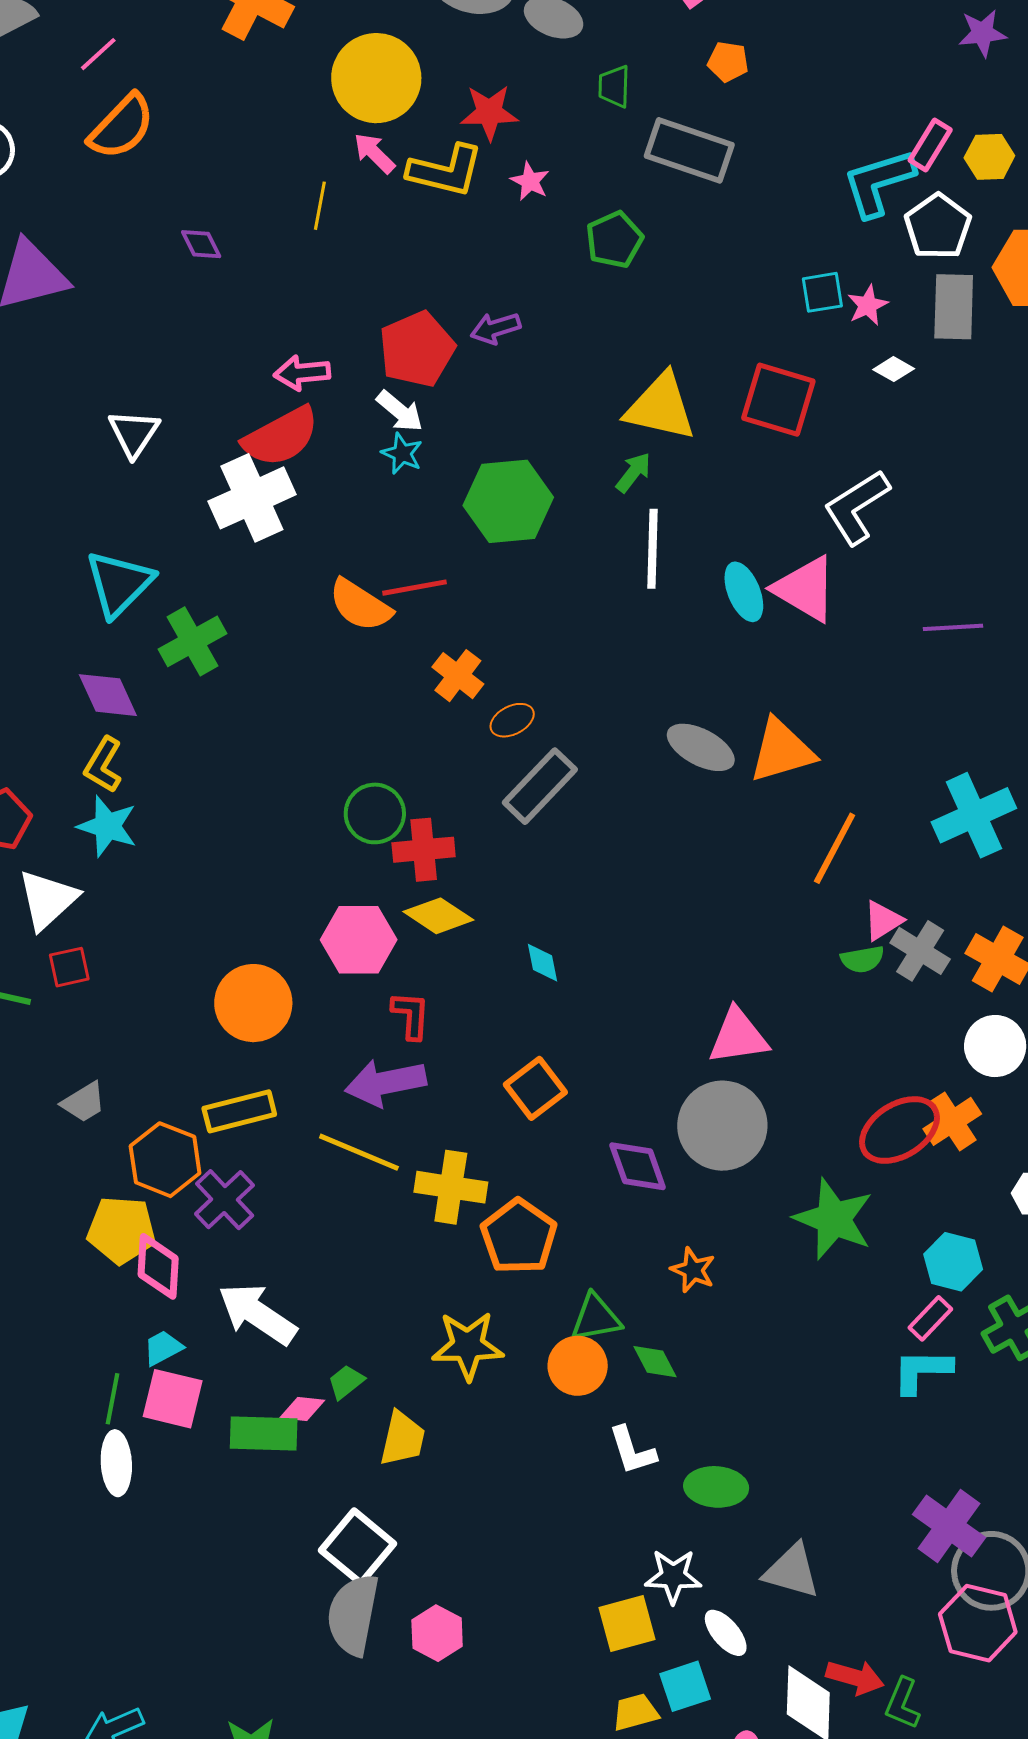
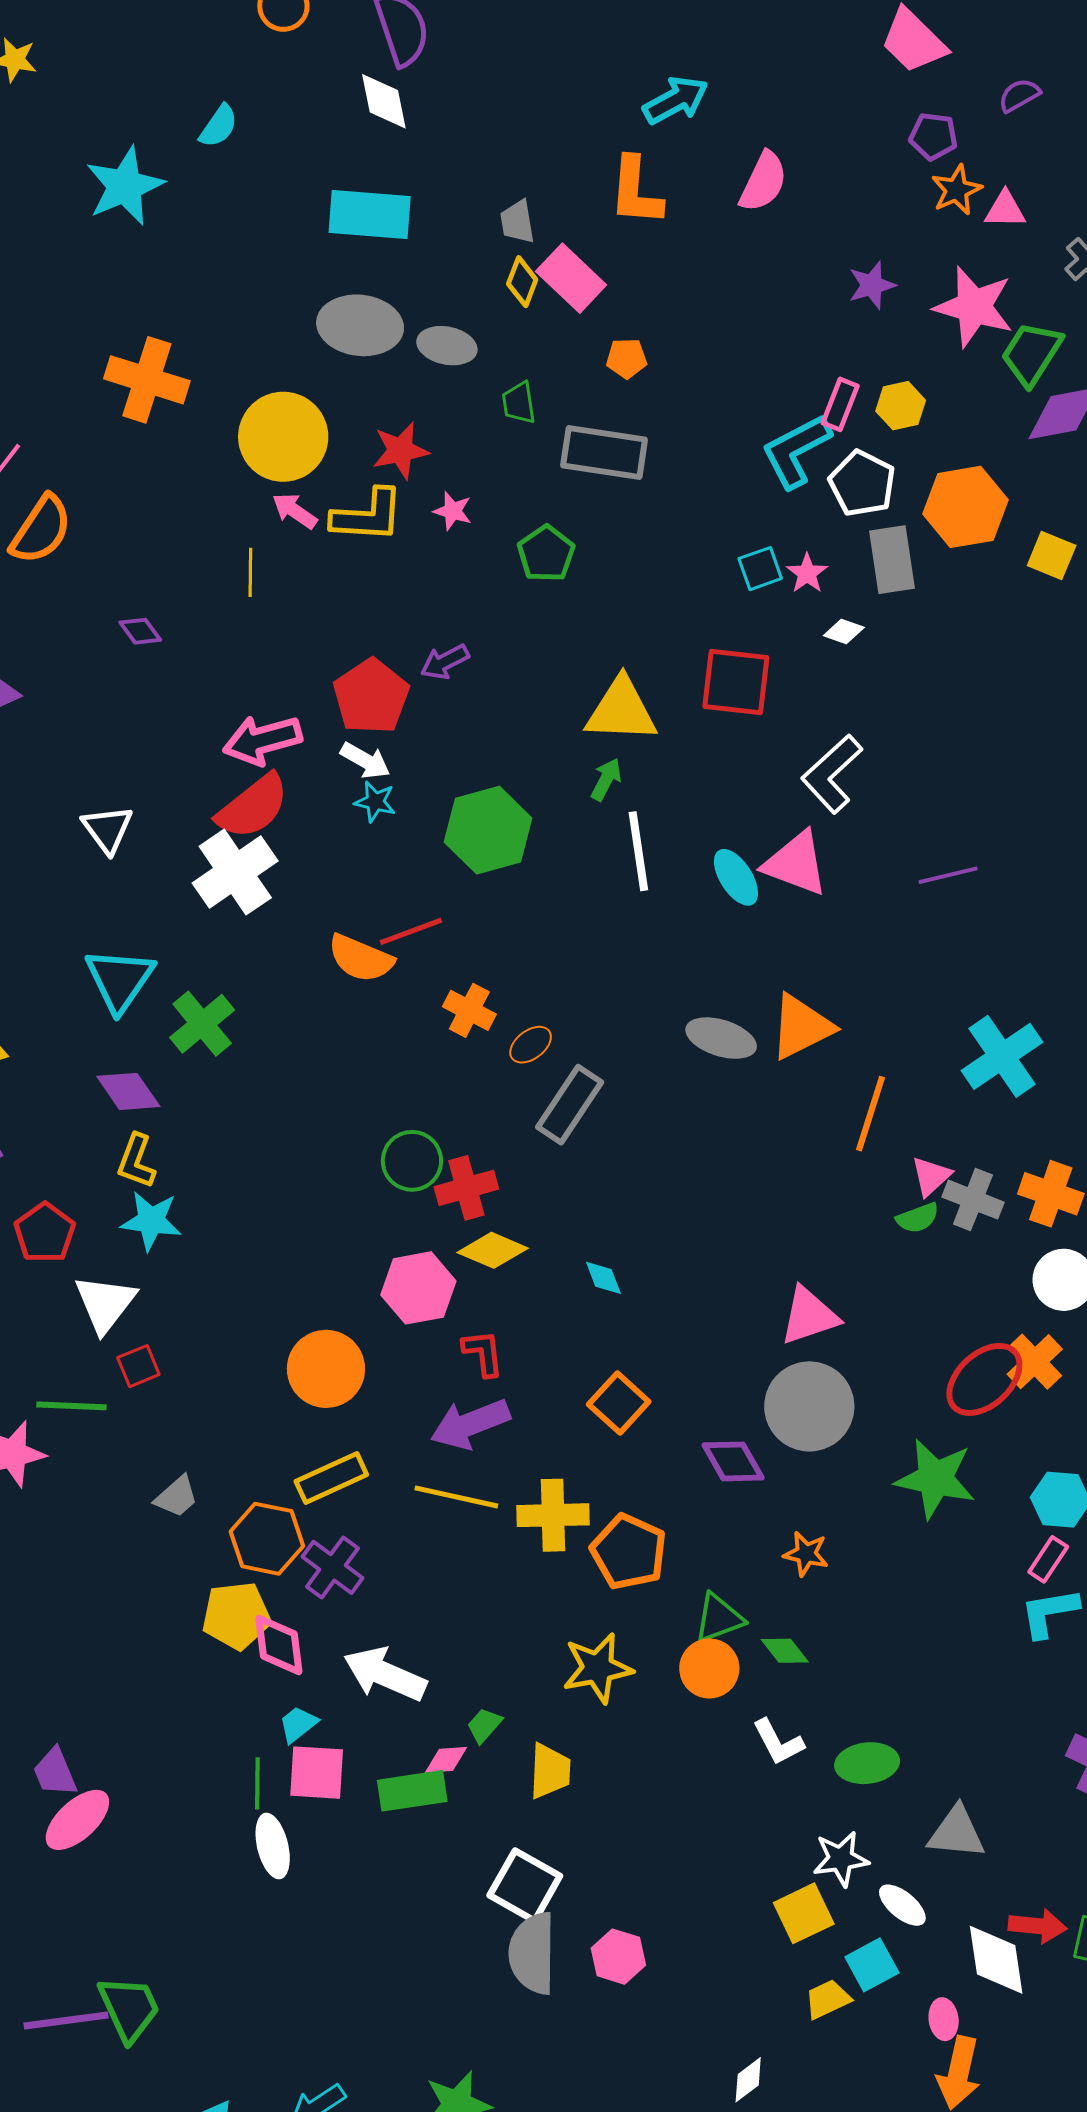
pink arrow: (302, 373) -> (262, 740), size x1.4

